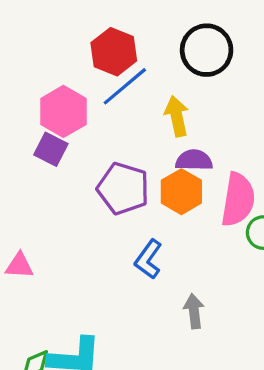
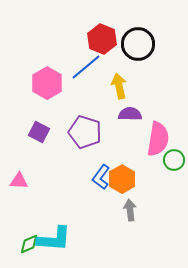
red hexagon: (114, 52) -> (102, 39), moved
purple square: (51, 149) -> (39, 132), moved
orange hexagon: (181, 192) -> (122, 179), moved

